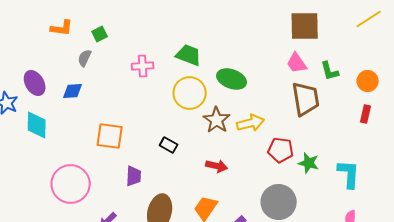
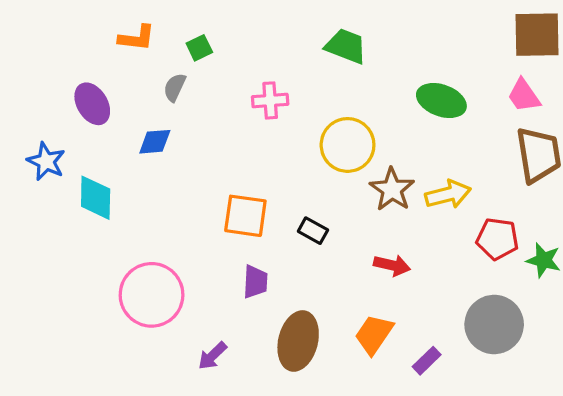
green trapezoid: (189, 55) -> (346, 46), moved
green ellipse: (232, 79) -> (441, 100), moved
purple ellipse: (35, 83) -> (92, 104), moved
orange square: (110, 136) -> (245, 216), moved

